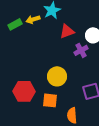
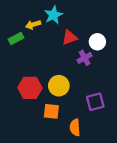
green rectangle: (15, 24) -> (16, 39), moved
red hexagon: (24, 91) -> (30, 88), moved

